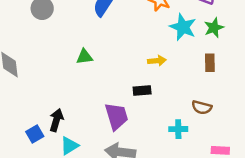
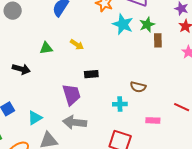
yellow arrow: (157, 61) -> (77, 45), moved, turned 40
brown rectangle: (210, 63) -> (158, 40), moved
black arrow: (56, 120) -> (21, 69), moved, turned 90

